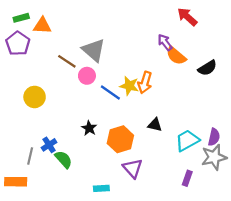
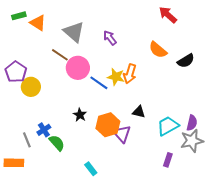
orange triangle: (42, 26) -> (38, 23), turned 30
purple arrow: (165, 42) -> (110, 38), moved
purple pentagon: (18, 43) -> (16, 72), moved
gray triangle: (94, 50) -> (74, 32), moved
pink circle: (87, 76) -> (78, 68), size x1.5
gray line: (30, 156) -> (27, 140), turned -35
purple triangle: (133, 168) -> (122, 134), moved
cyan rectangle: (101, 188) -> (91, 169), turned 56

